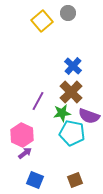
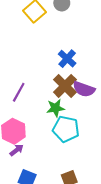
purple line: (38, 101) -> (19, 92), moved
purple semicircle: (89, 116) -> (84, 89), moved

